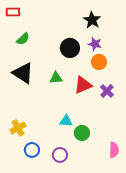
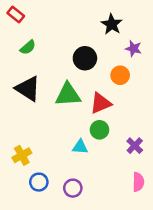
red rectangle: (13, 12) -> (16, 15), turned 40
purple star: (95, 44) -> (133, 49), moved
green triangle: (56, 78) -> (68, 95), size x1.6
purple cross: (107, 91) -> (135, 146), moved
green circle: (82, 133) -> (99, 130), moved

